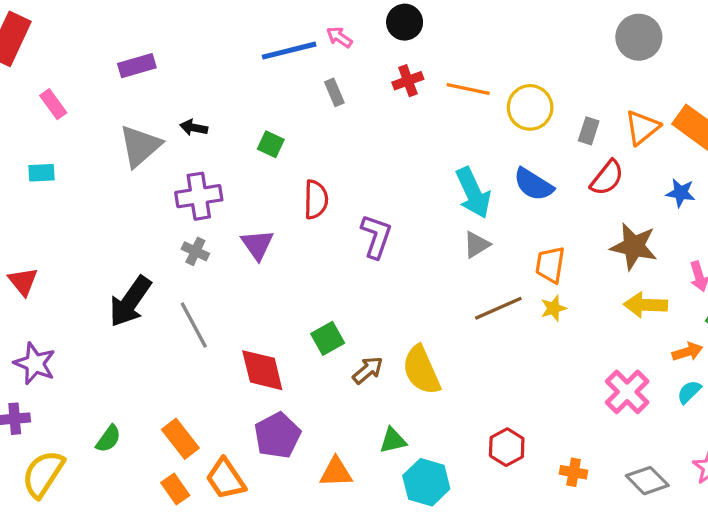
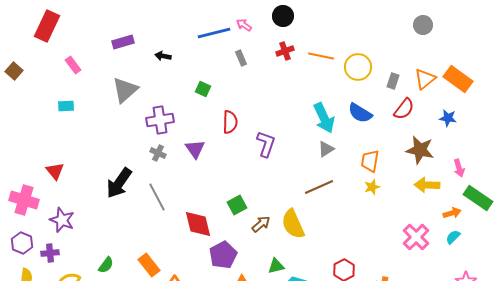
gray circle: (639, 37) -> (423, 25), size x0.7
black arrow: (194, 128) -> (163, 56), moved
brown line: (498, 308) -> (319, 187), moved
purple pentagon: (277, 435) -> (223, 255), moved

